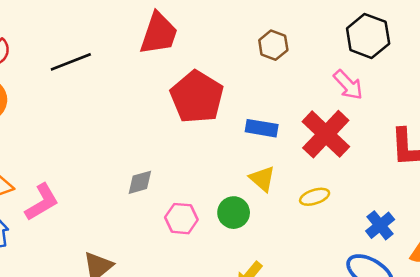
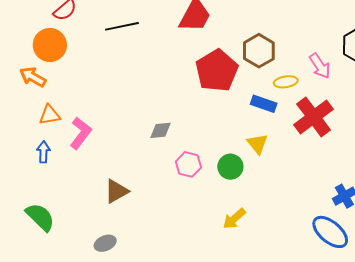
brown hexagon: (273, 45) -> (259, 51), moved, size x1.4
pink arrow: (348, 85) -> (320, 66), moved
yellow ellipse: (315, 197) -> (286, 82), moved
pink L-shape: (42, 202) -> (81, 133), turned -32

